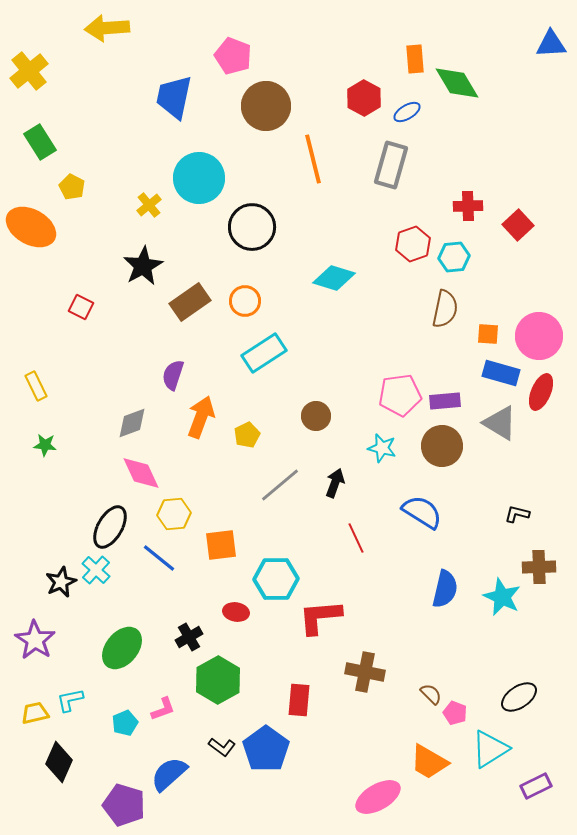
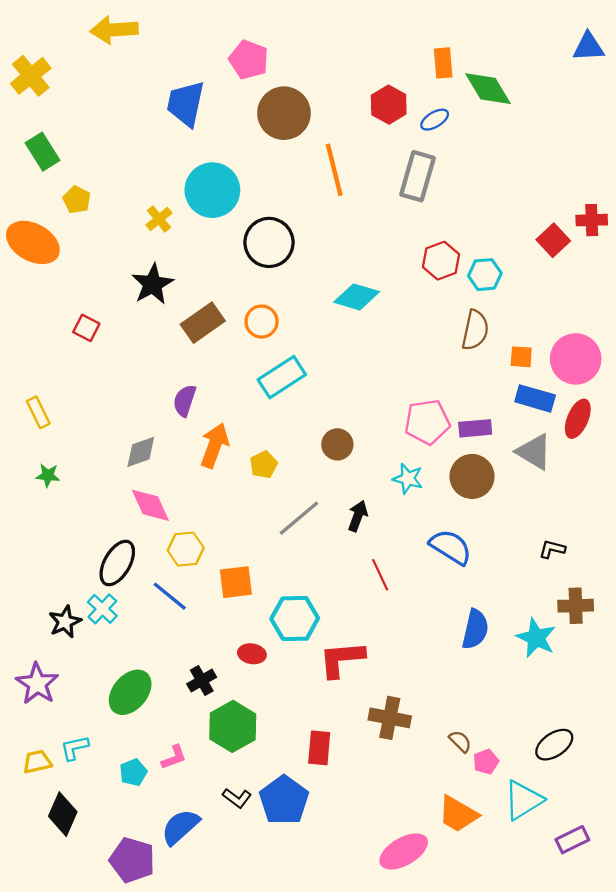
red cross: (468, 206) -> (592, 220), moved
pink pentagon: (455, 713) -> (486, 762), turned 30

